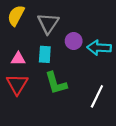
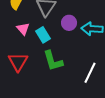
cyan rectangle: (45, 54) -> (43, 35), turned -35
pink triangle: (18, 59) -> (23, 29), moved, turned 48

